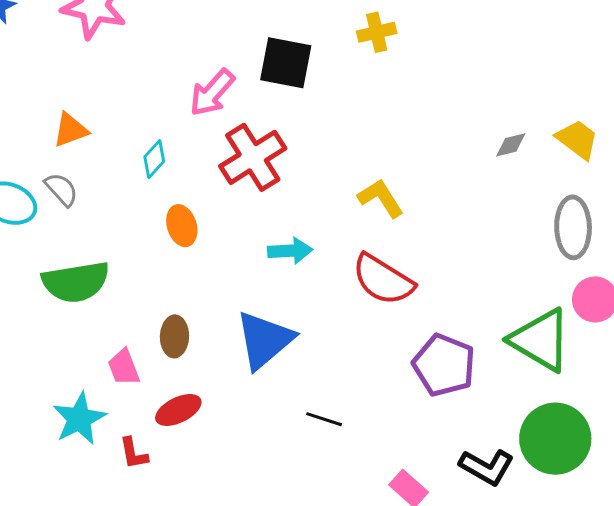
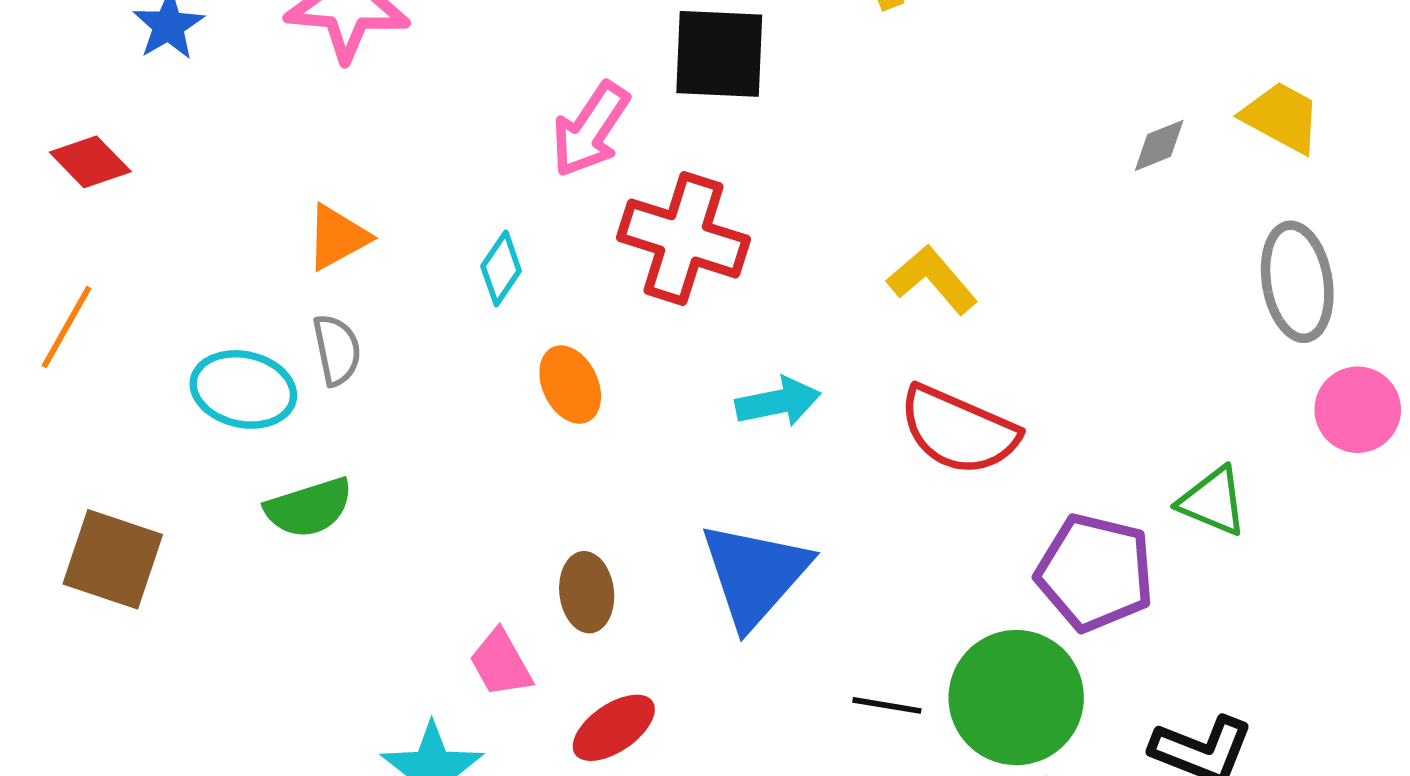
red cross: (253, 157) -> (683, 238), turned -32
gray semicircle: (61, 189) -> (337, 350), turned 39
green semicircle: (76, 282) -> (309, 508), moved, size x0.7
green triangle: (540, 340) -> (1213, 501), moved, size x0.6
green circle: (555, 439) -> (1016, 698), moved

